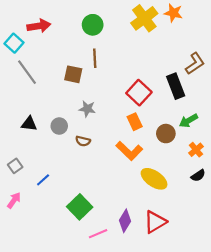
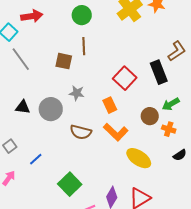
orange rectangle: (135, 122) -> (110, 105), moved
gray circle: (59, 126) -> (51, 109), size x1.5
brown semicircle: (83, 141) -> (81, 132), moved, size x1.5
orange cross: (196, 150) -> (169, 129), moved, turned -32

